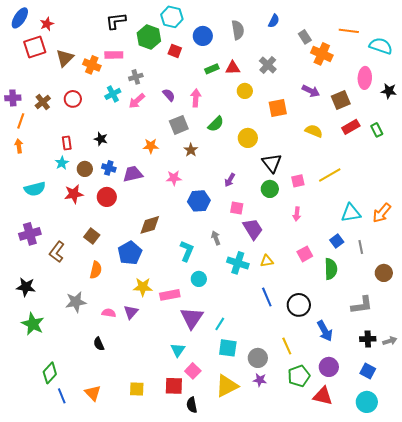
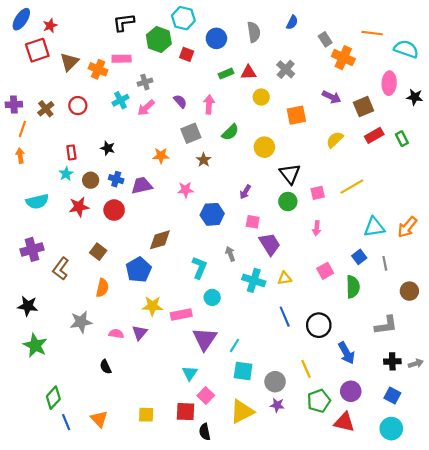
yellow semicircle: (314, 131) -> (335, 140), turned -66

